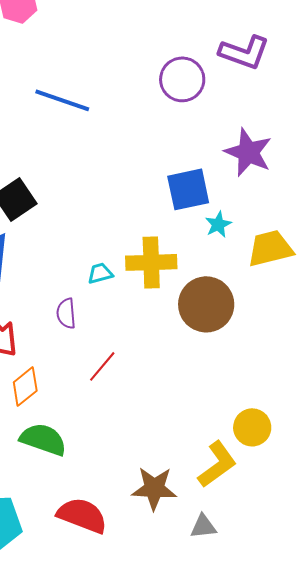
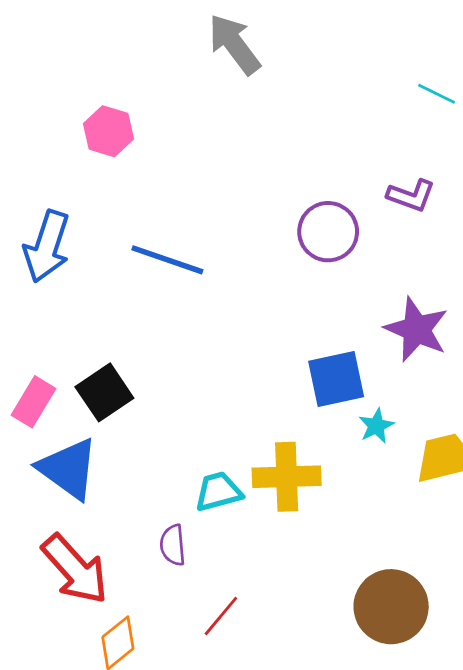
purple L-shape: (244, 52) -> (411, 196), size x0.7
cyan trapezoid: (100, 273) -> (218, 491), size x1.4
brown circle: (206, 304) -> (391, 607), moved

